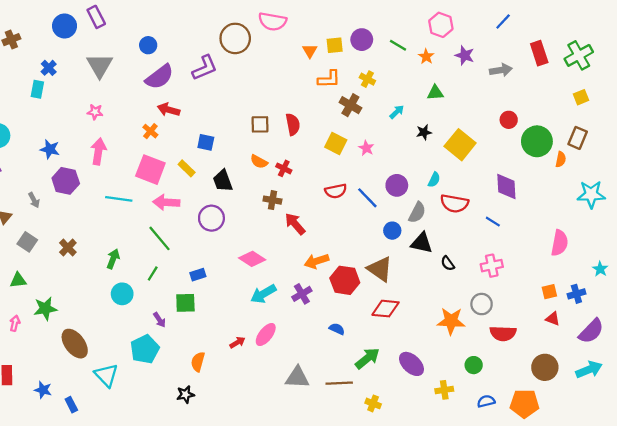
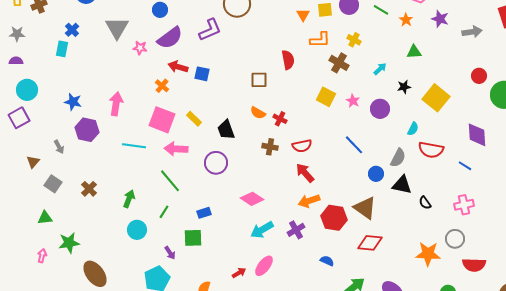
pink star: (95, 112) -> (140, 48), moved
red semicircle: (293, 124) -> (288, 60), moved
blue square: (206, 142) -> (202, 74), moved
purple circle: (397, 185) -> (380, 109), moved
red semicircle: (336, 191) -> (302, 146), moved
red arrow: (295, 224) -> (305, 173), moved

